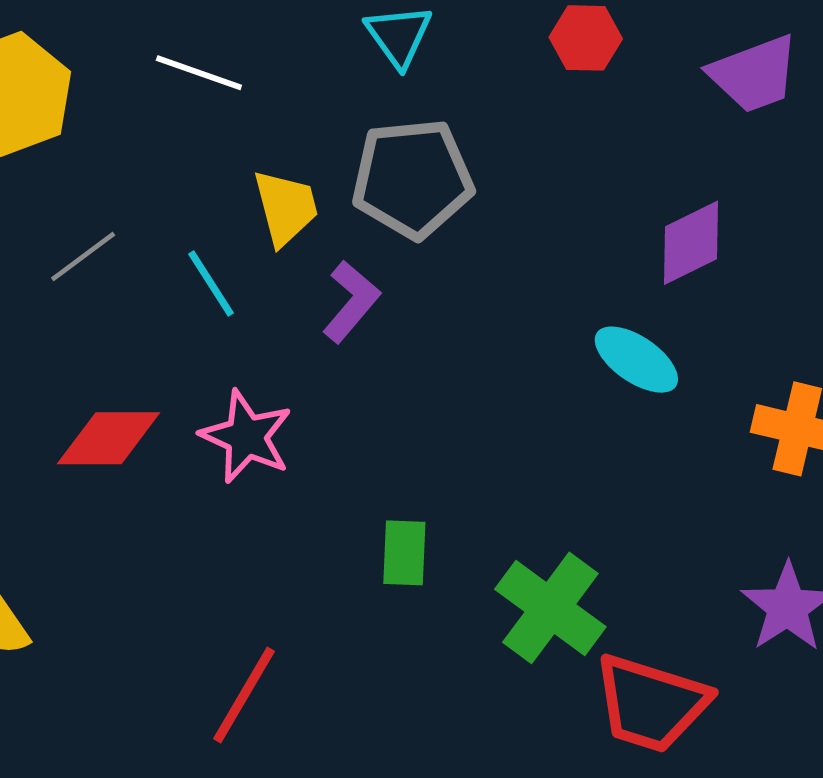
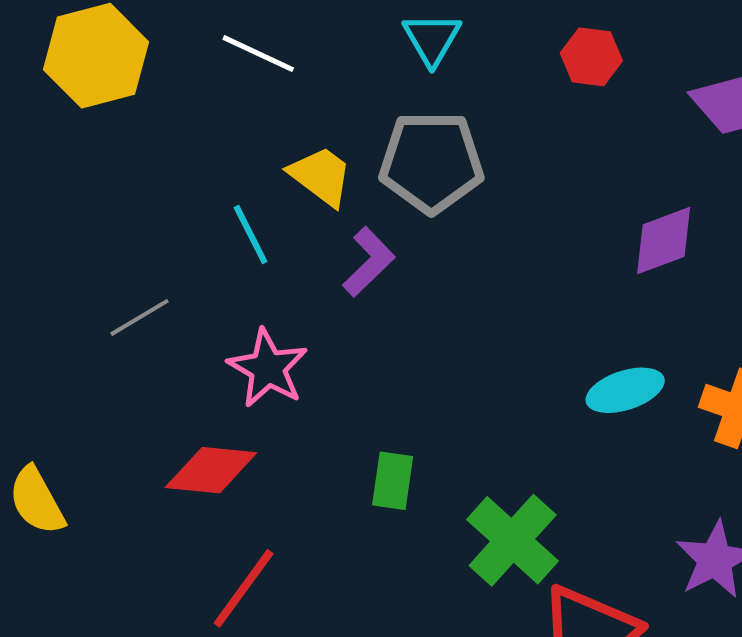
yellow trapezoid: (286, 208) -> (321, 176), turned -44
gray line: (83, 256) -> (139, 317), moved
cyan ellipse: (636, 360) -> (625, 390), moved, turned -58
red diamond: (109, 438) -> (211, 470), moved

